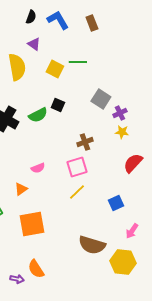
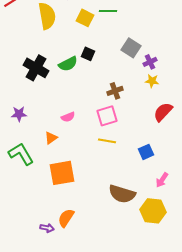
yellow line: (77, 192) -> (107, 141), turned 54
orange semicircle: (36, 269) -> (66, 218), turned 66

